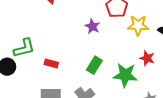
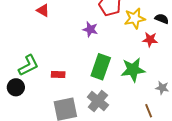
red star: (147, 58) -> (150, 40), moved
green rectangle: (94, 65) -> (101, 67), size x1.4

